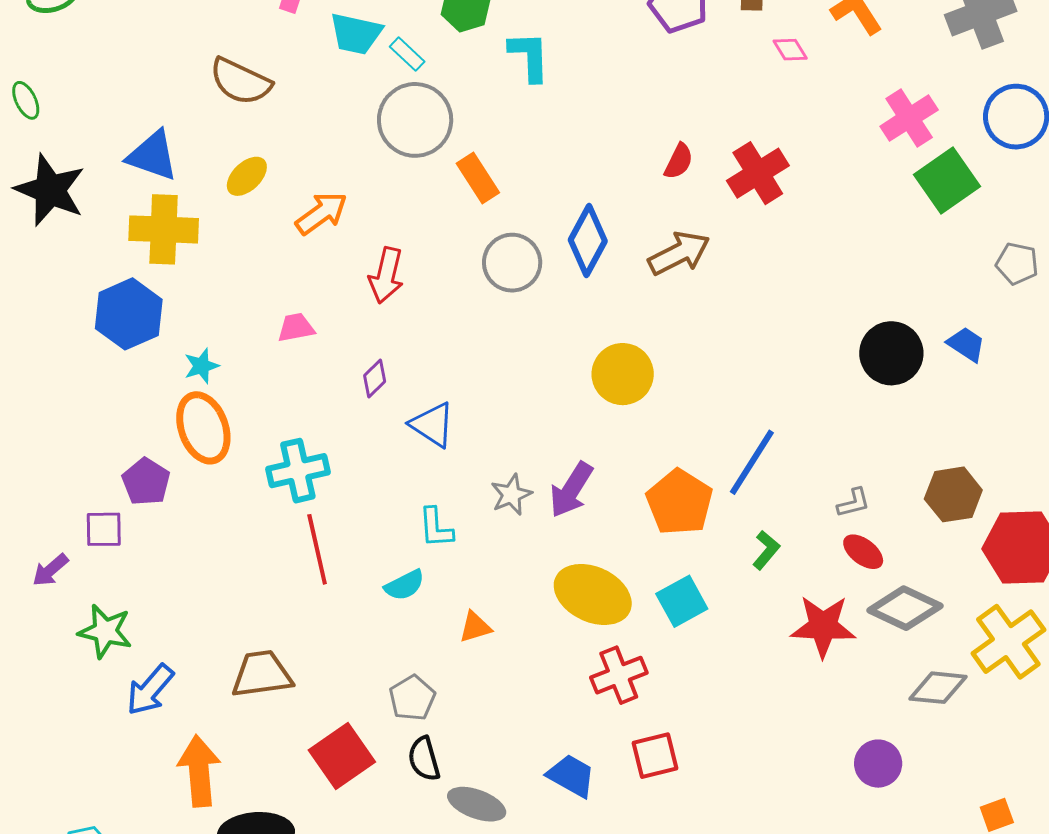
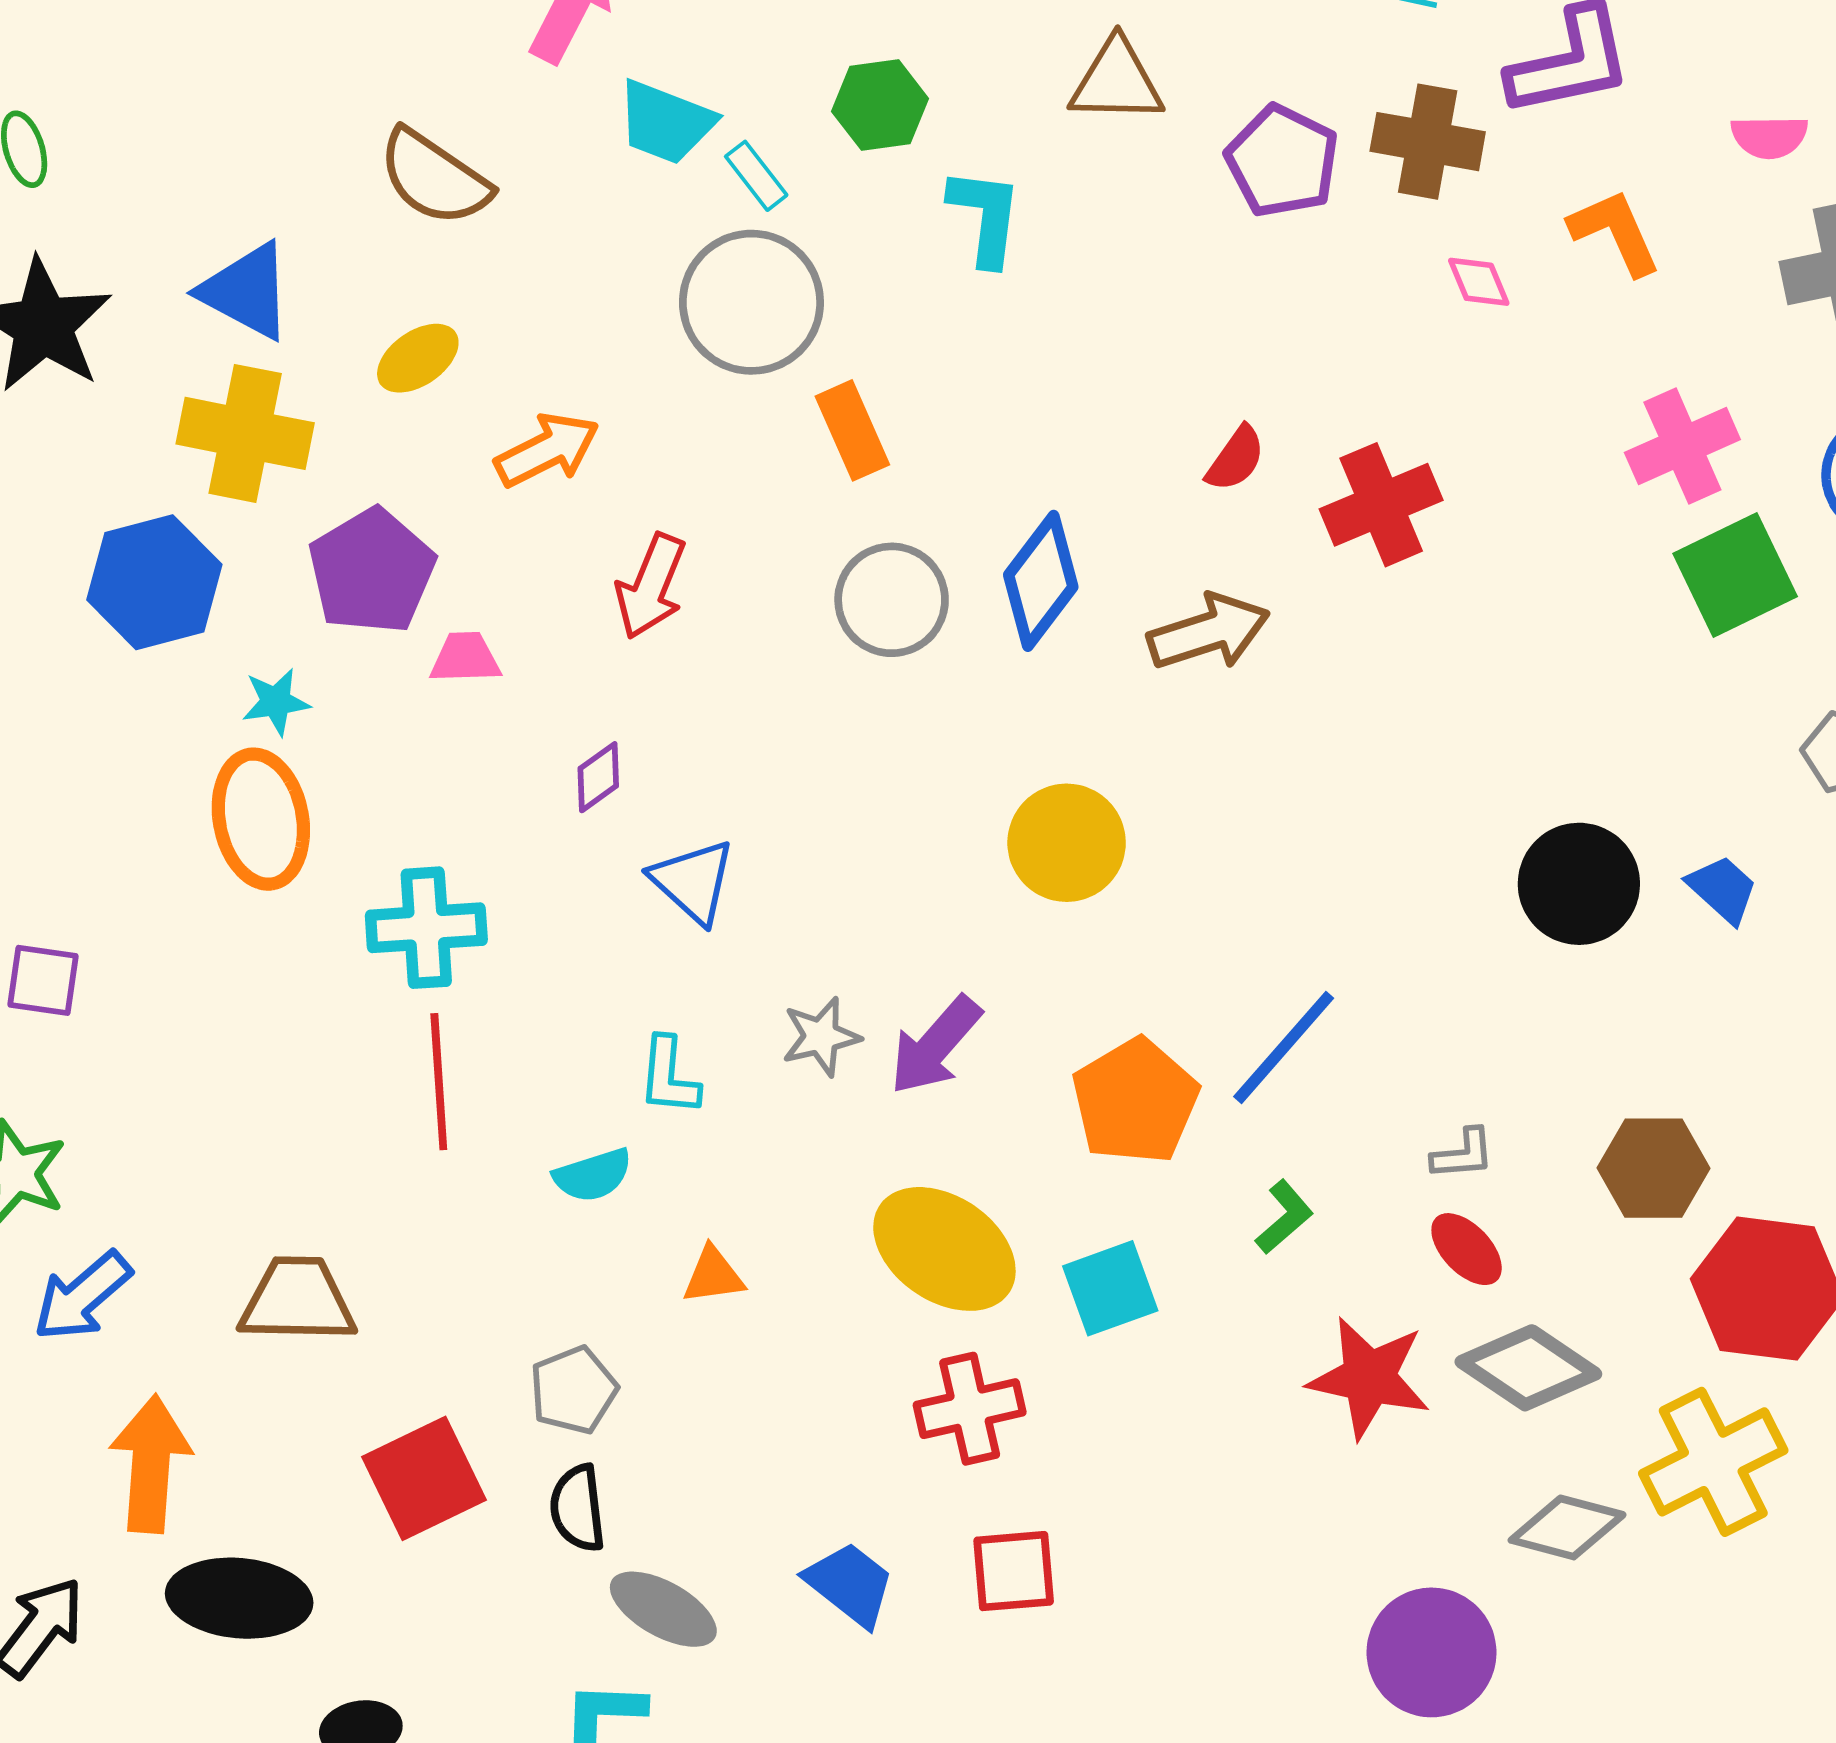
purple pentagon: (146, 482) -> (372, 571), moved, size x1.4
purple circle: (878, 764) -> (1432, 1652), size x1.4

